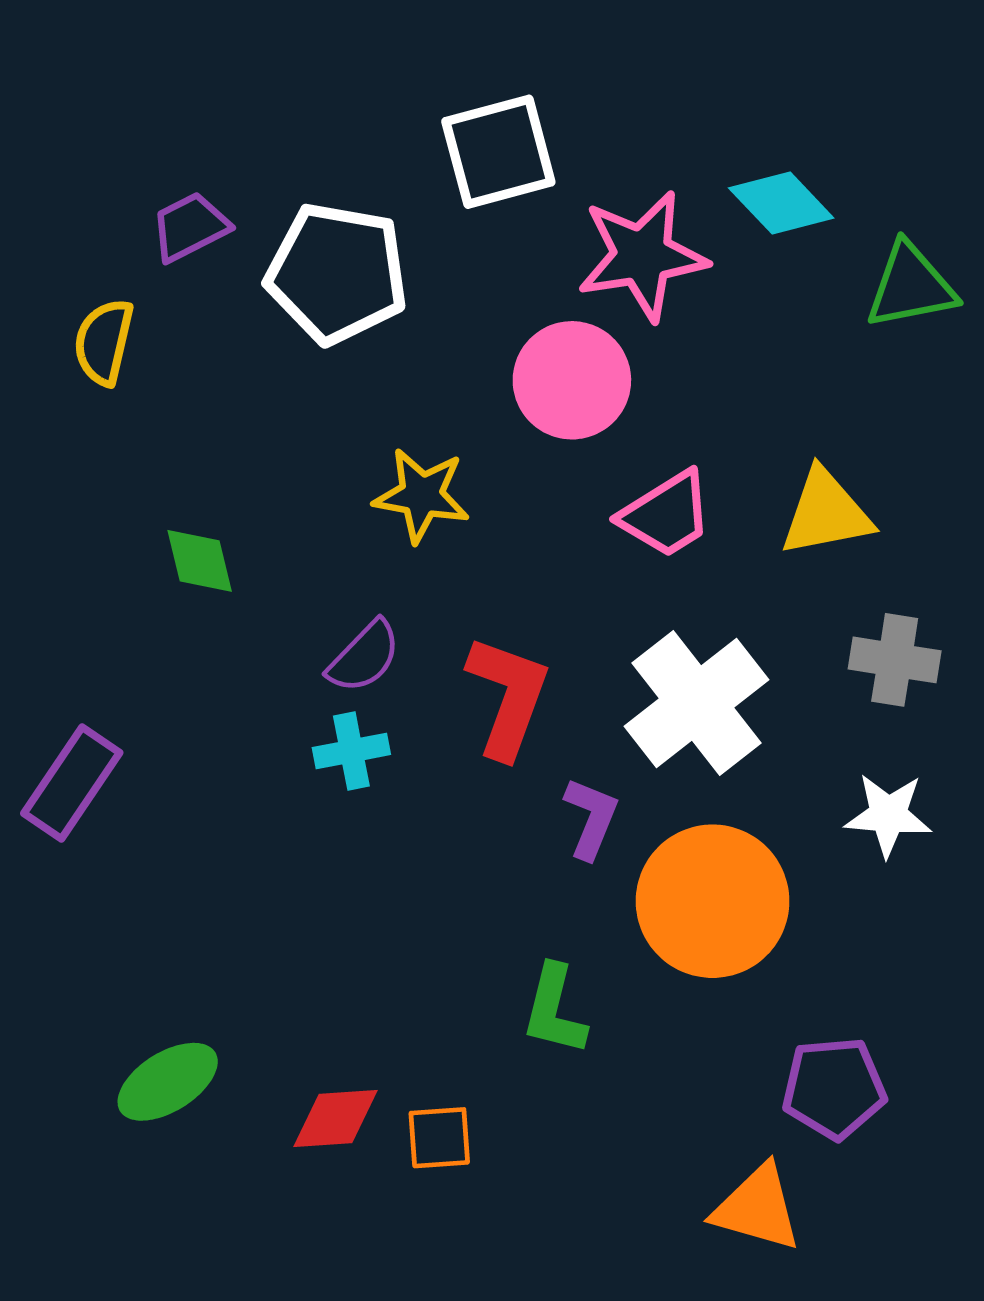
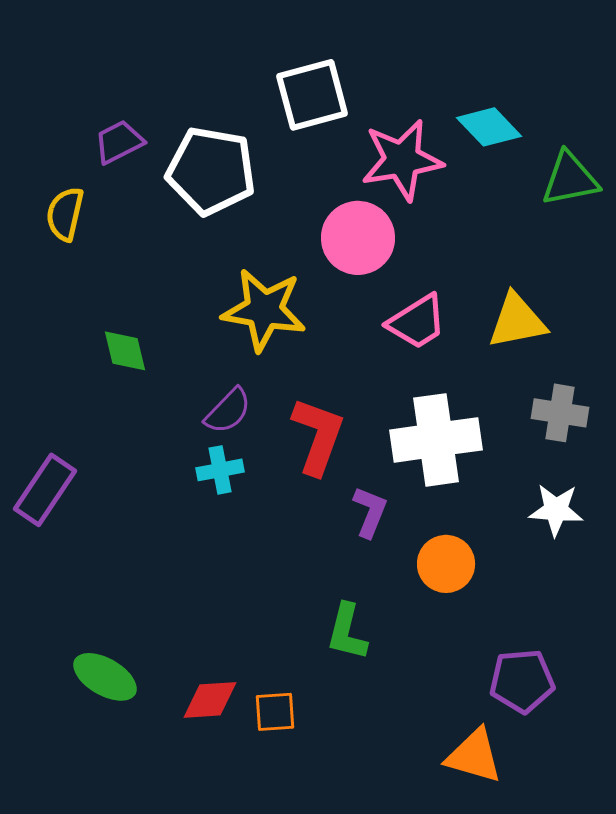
yellow star: (422, 495) -> (264, 310), size x1.4
white cross: (697, 703) -> (436, 440), turned 30
orange circle: (713, 901) -> (446, 564), size x0.6
green ellipse: (168, 1082) -> (105, 677), turned 62

